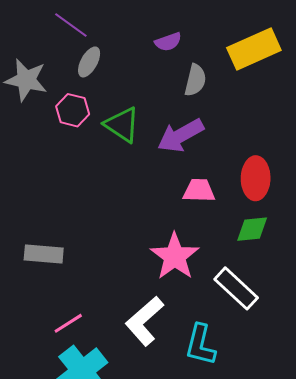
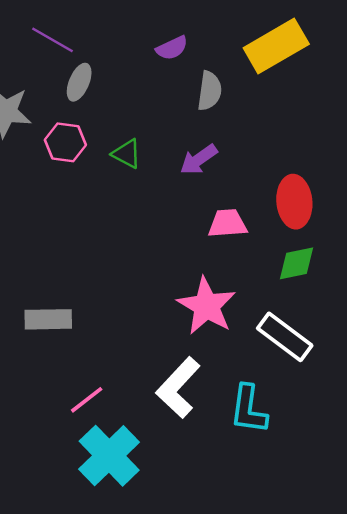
green triangle: (122, 125) -> (127, 154), size x0.7
purple arrow: (181, 136) -> (199, 159), size x0.7

